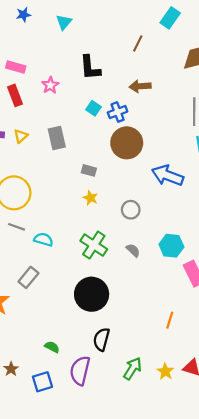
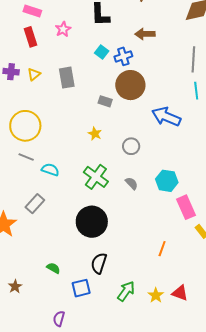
gray rectangle: (89, 170) -> (105, 101), moved
purple semicircle: (80, 371) -> (59, 319), moved, size x0.6
blue square: (42, 382) -> (81, 288), moved

